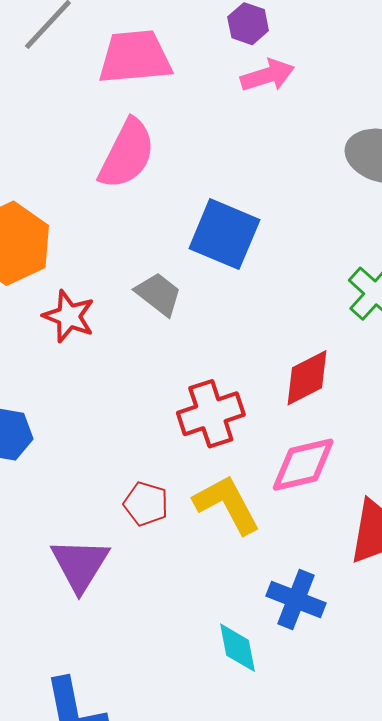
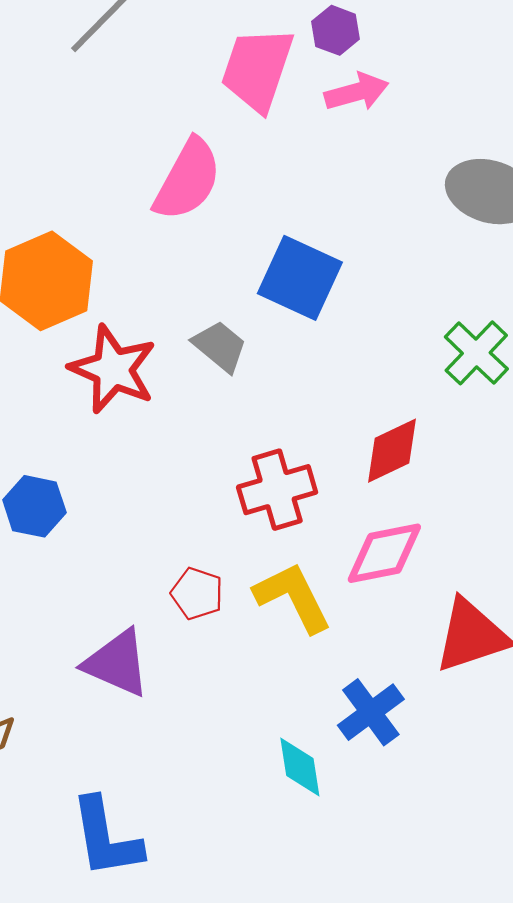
pink trapezoid: (135, 57) -> (257, 69), moved, turned -68
red star: (69, 316) -> (113, 369), size x1.4
purple triangle: (80, 565) -> (117, 663), turned -40
blue cross: (296, 600) -> (371, 712), turned 30

